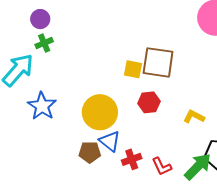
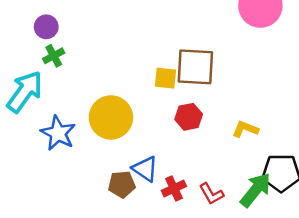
yellow circle: (100, 112) -> (111, 117), moved

